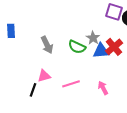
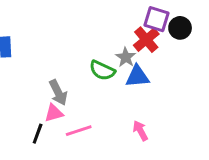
gray arrow: (47, 45) -> (58, 92), moved
red cross: (114, 47) -> (146, 40), moved
pink line: (71, 84) -> (79, 131), moved

